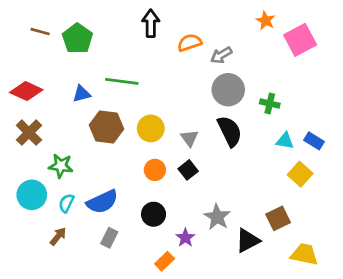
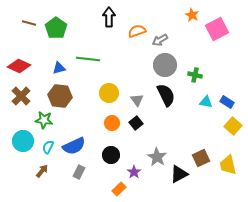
brown hexagon: (106, 127) -> (60, 96), moved
yellow square: (300, 174) -> (233, 126), moved
yellow trapezoid: (304, 254) -> (228, 165), moved, turned -115

